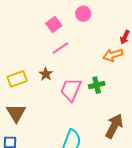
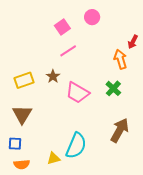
orange arrow: (113, 55) -> (120, 59), turned 90
green cross: (97, 85) -> (113, 88), moved, turned -35
pink trapezoid: (71, 90) -> (77, 93), turned -85

